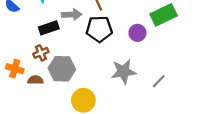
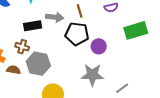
purple circle: (137, 33) -> (99, 46), moved
brown cross: (41, 53) -> (22, 47), turned 32

